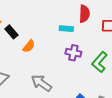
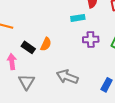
black rectangle: (11, 32) -> (28, 47), moved

